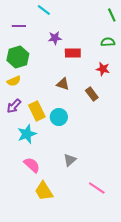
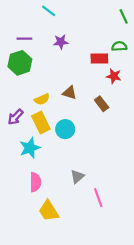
purple line: (19, 26) -> (24, 39), moved
red rectangle: (73, 53) -> (99, 58), moved
yellow semicircle: (14, 81) -> (42, 99), moved
pink semicircle: (32, 165) -> (35, 182), turned 48
pink line: (97, 188) -> (98, 198), moved, turned 36

